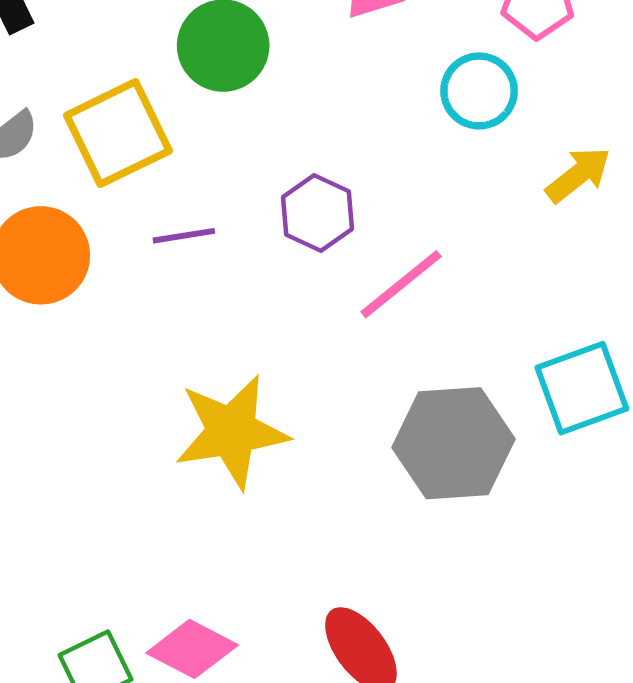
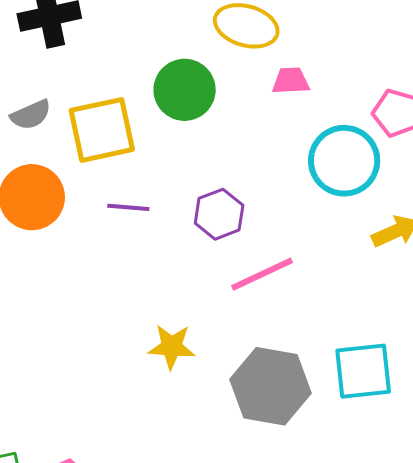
cyan circle: (479, 91) -> (344, 161), size x1.4
yellow star: (232, 432) -> (172, 347), moved, size x0.6

